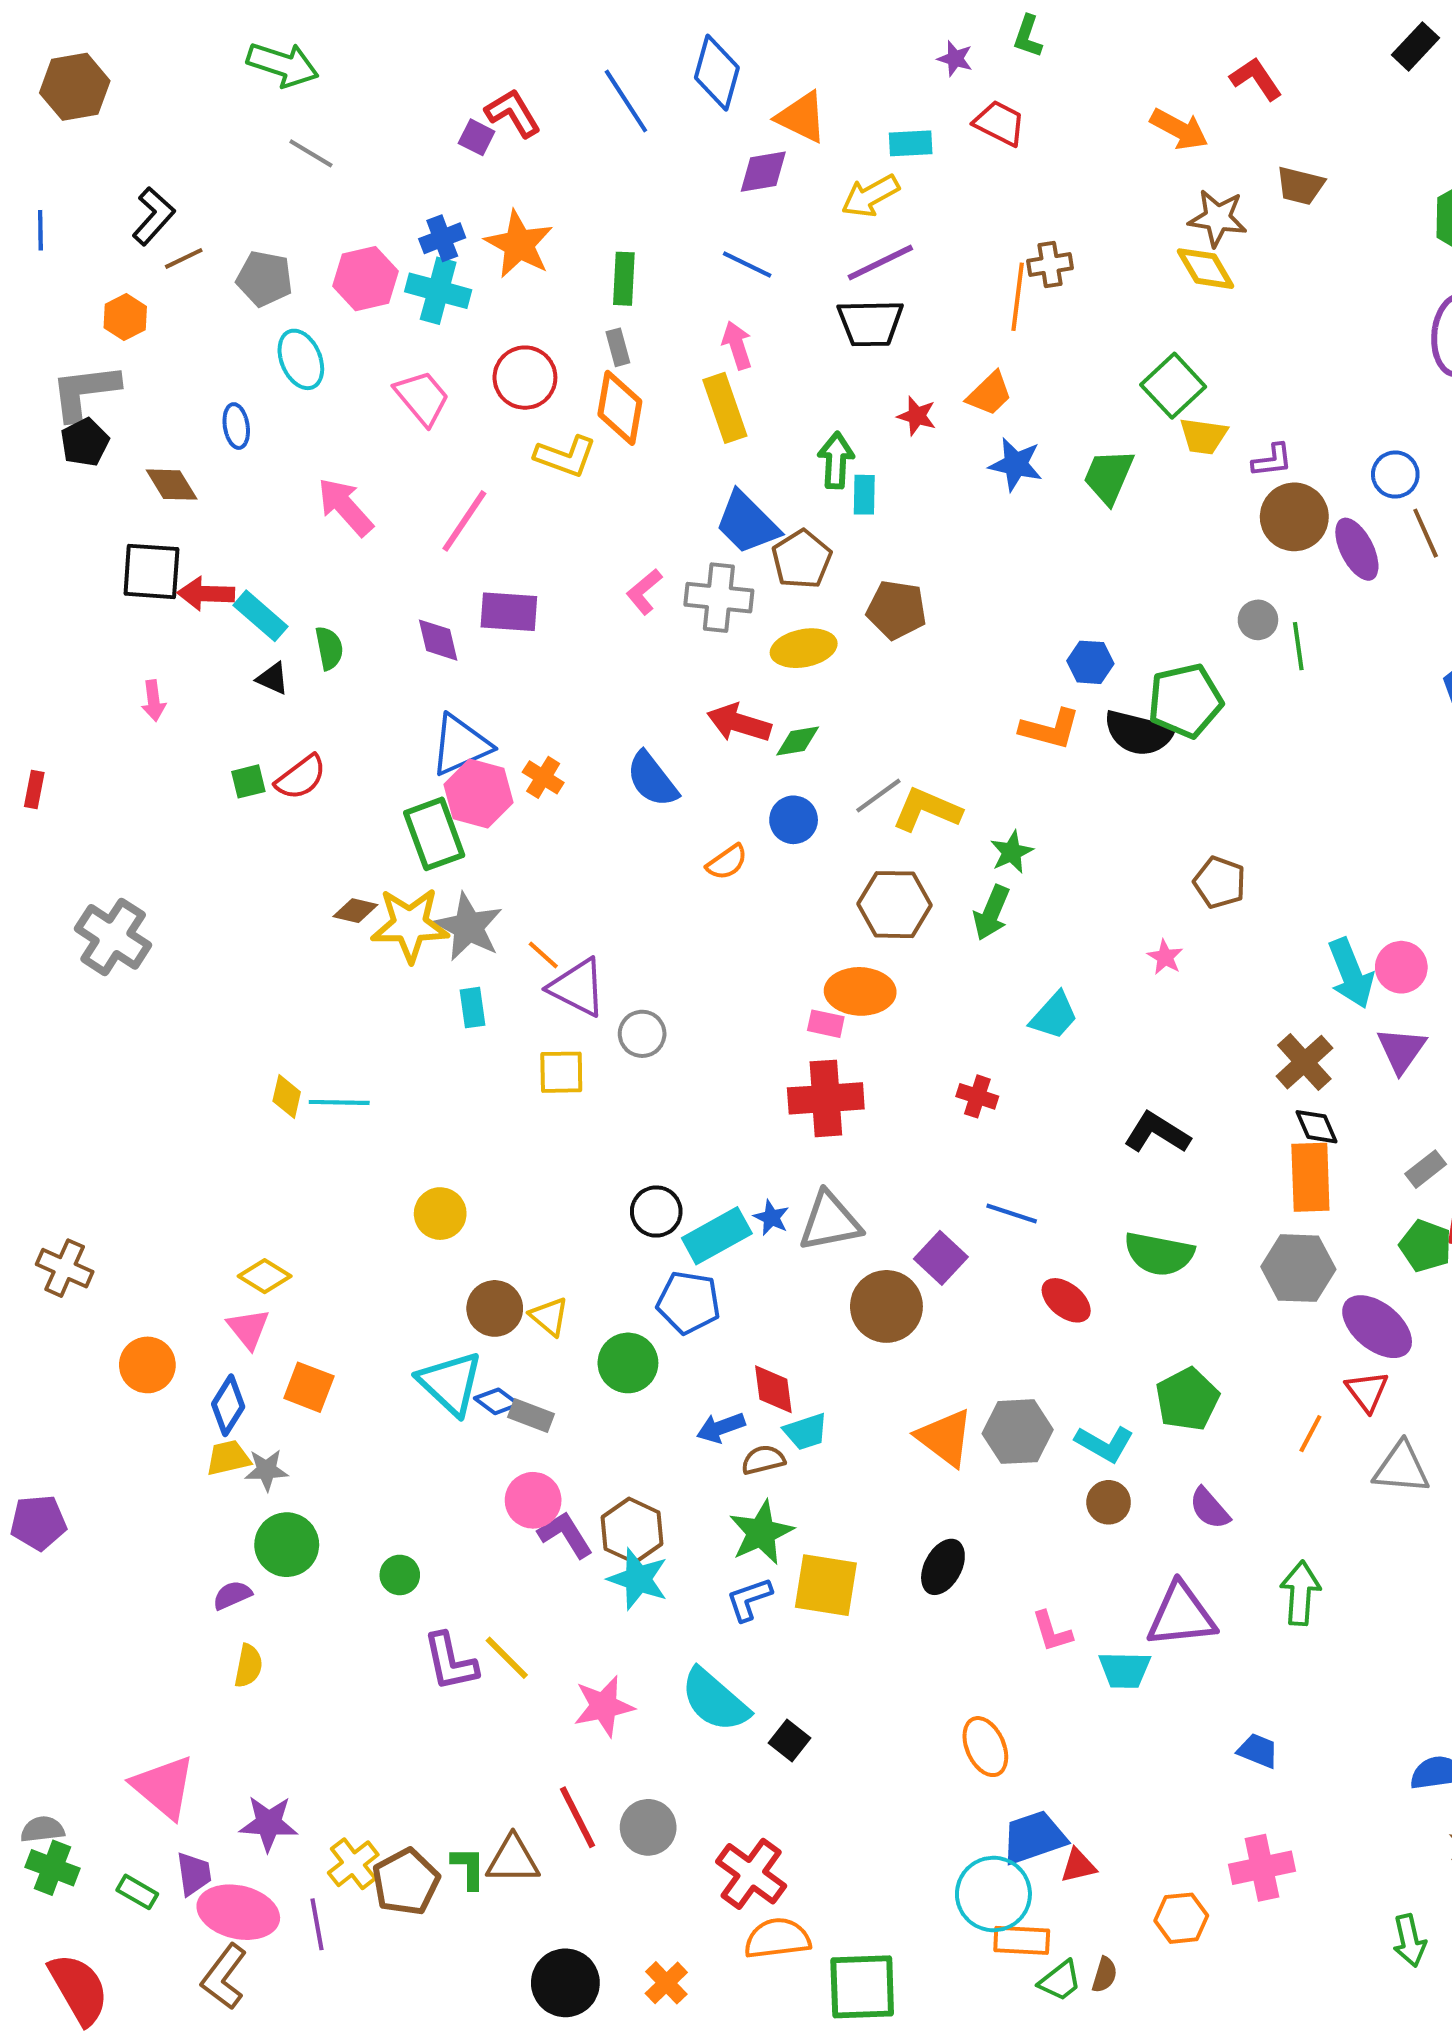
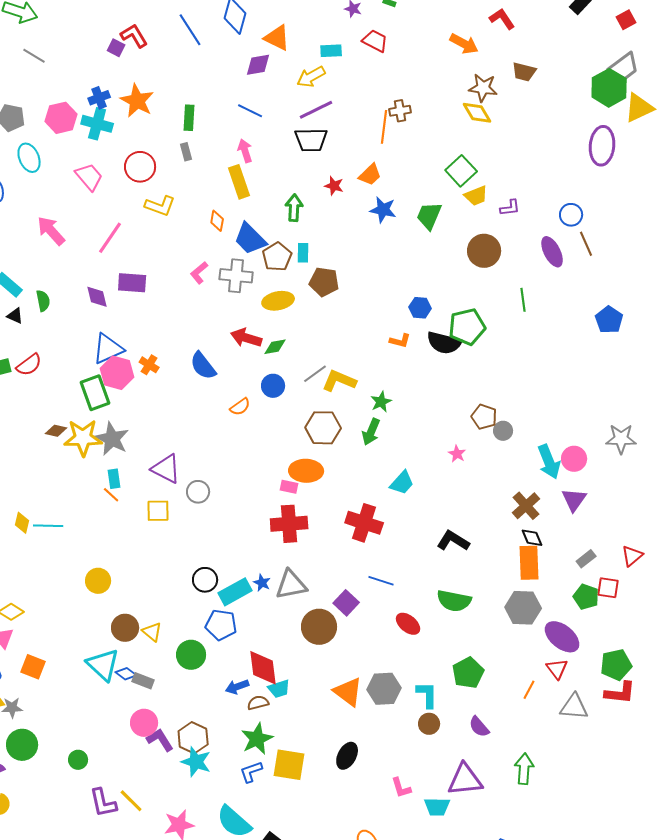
orange diamond: (620, 408) -> (217, 221), moved, size x0.6
yellow trapezoid: (1203, 436) -> (476, 196), turned -30
cyan rectangle: (864, 495) -> (303, 253), moved
brown circle: (1294, 517) -> (484, 251), moved
gray circle: (1258, 620) -> (503, 431), moved
orange L-shape: (1050, 729) -> (400, 341), size x0.7
orange line: (543, 955) -> (111, 495), moved
red cross: (977, 1096) -> (364, 523), size x1.8
red diamond: (773, 1389) -> (263, 668), size x1.4
cyan L-shape: (1104, 1444) -> (427, 695), turned -120

